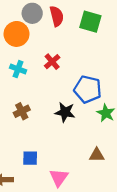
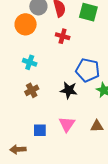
red cross: (52, 62) -> (63, 36), moved, turned -32
cyan cross: (18, 69) -> (30, 62), moved
pink triangle: (59, 178) -> (67, 124), moved

